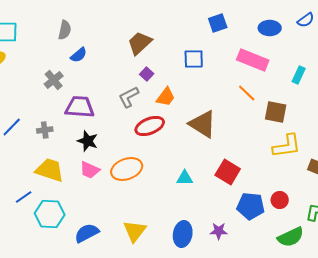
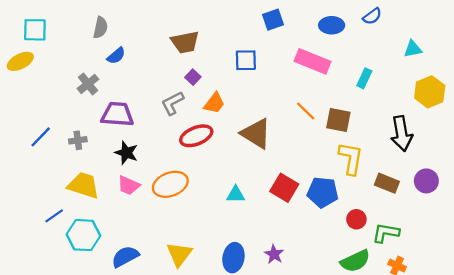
brown trapezoid: (140, 43) -> (185, 42), turned -148
orange line: (247, 93) -> (306, 111), moved
yellow L-shape: (287, 146) -> (351, 158), turned -72
red circle: (280, 200) -> (356, 219), moved
blue pentagon: (251, 206) -> (323, 192), moved
purple star: (219, 231) -> (274, 254), turned 30

